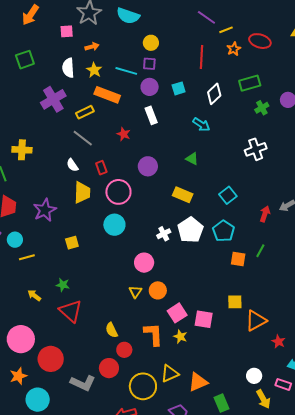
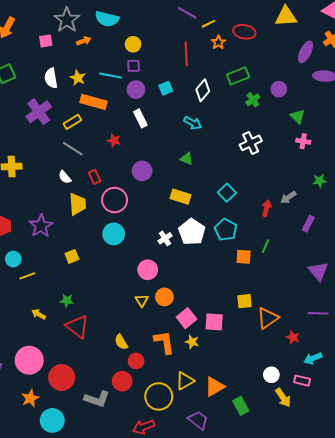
orange arrow: (92, 47) -> (84, 41), moved

